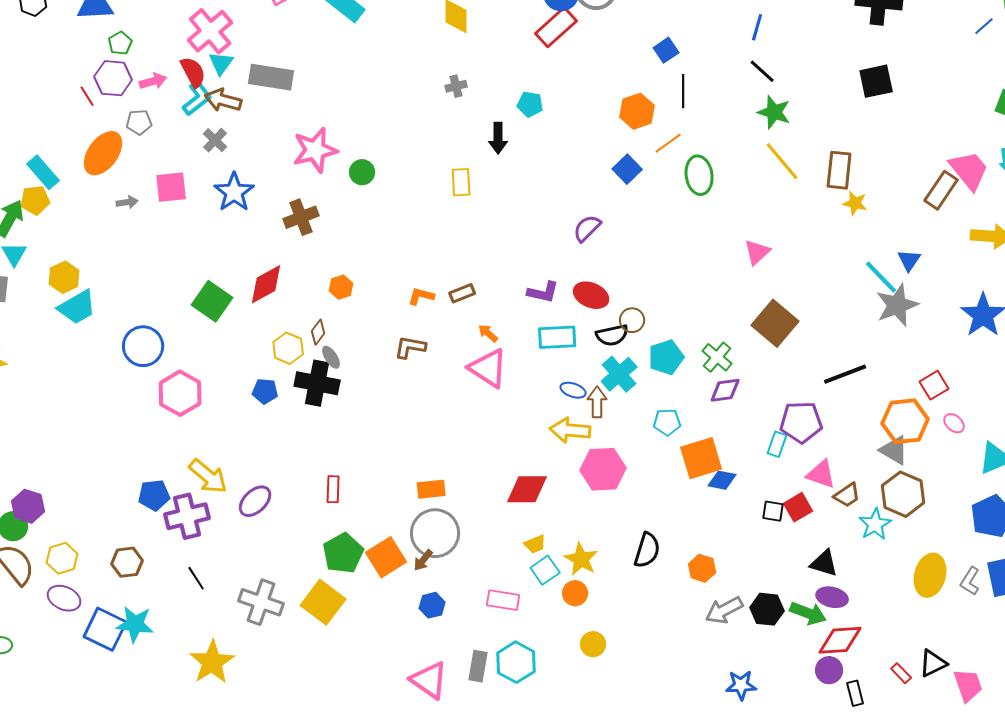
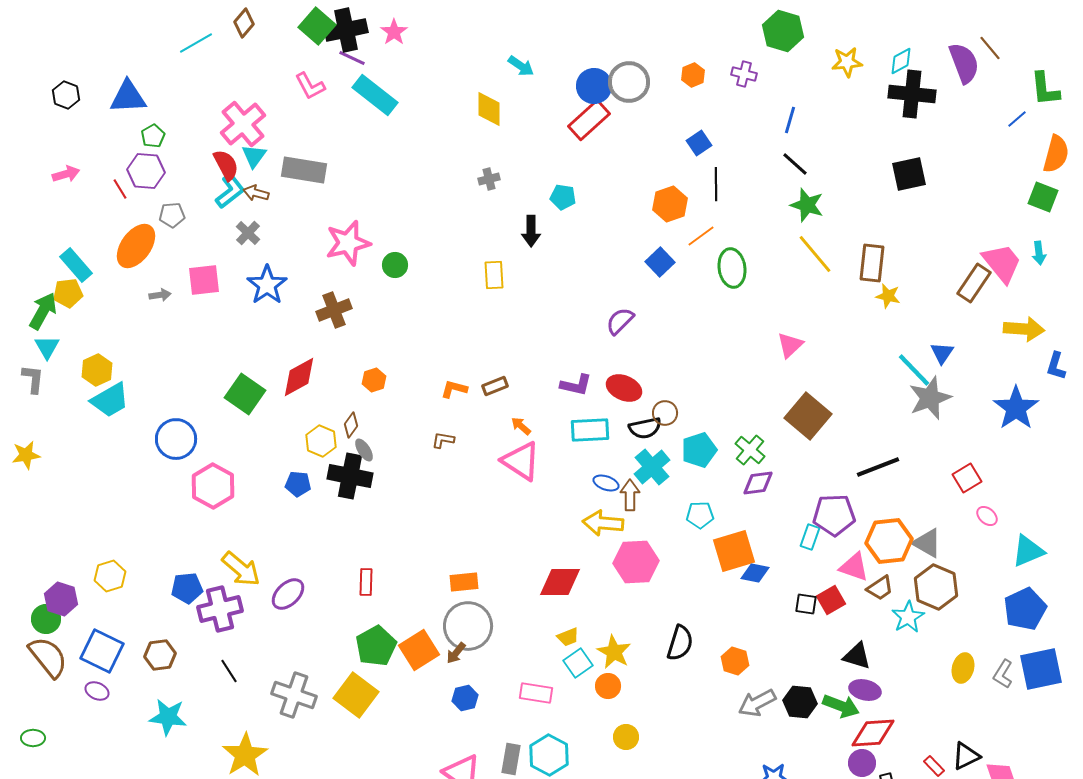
pink arrow: (153, 81) -> (66, 174), moved
brown arrow: (223, 100) -> (256, 193), size x0.7
brown L-shape: (410, 347) -> (443, 440), size x0.7
orange hexagon: (905, 421) -> (889, 541), moved
yellow hexagon: (62, 558) -> (110, 576), moved
yellow ellipse: (930, 575) -> (963, 668), size x0.7
purple ellipse: (64, 598) -> (97, 691), size x0.7
blue square: (105, 629) -> (102, 651), moved

